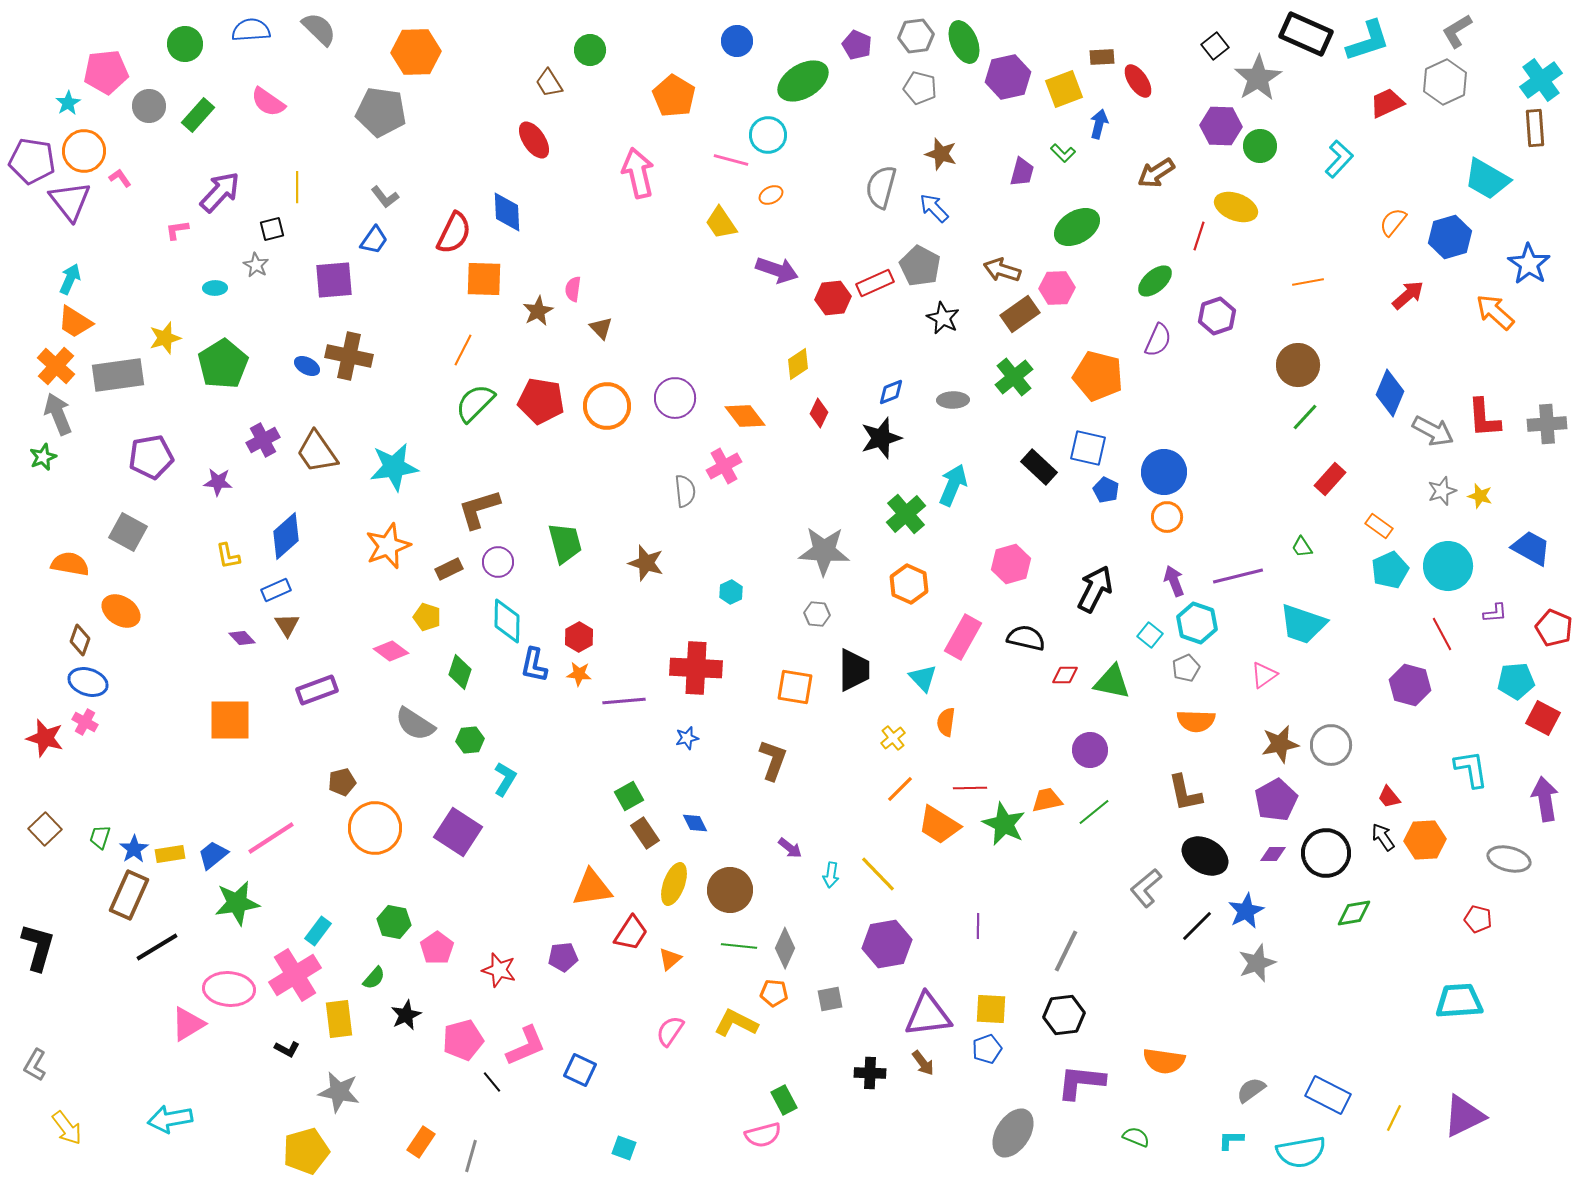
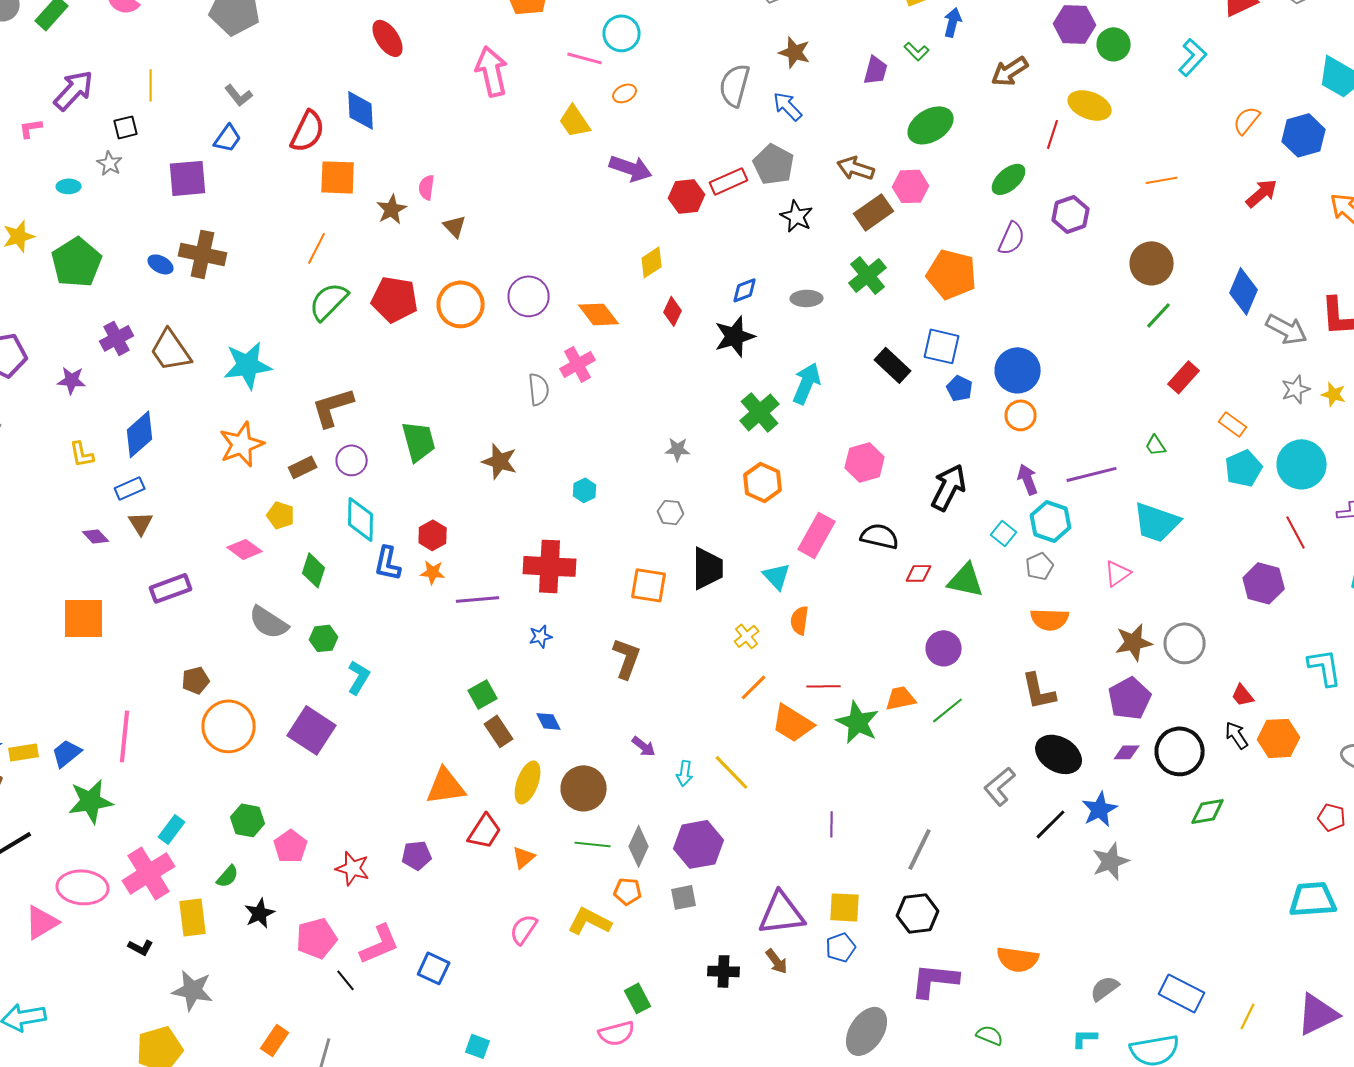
gray star: (824, 551) -> (678, 449), size x0.5
pink line: (271, 838) -> (125, 736), turned -51
purple hexagon: (887, 944) -> (699, 844), moved

